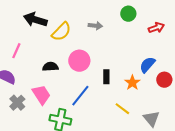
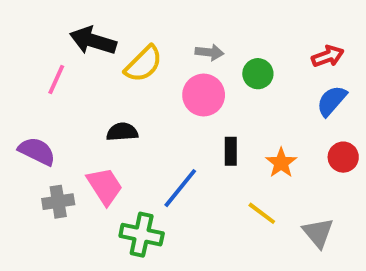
green circle: (128, 14) -> (258, 74), moved
pink line: (16, 51) -> (56, 79), moved
pink circle: (79, 61) -> (204, 95), moved
blue semicircle: (147, 65) -> (332, 101), moved
gray cross: (17, 103) -> (58, 202), turned 35

